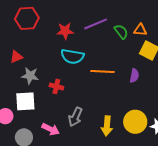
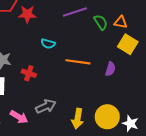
red star: (65, 31) -> (27, 14), moved
cyan semicircle: (72, 56) -> (48, 44), size x0.6
gray arrow: (75, 117) -> (46, 106), turned -144

